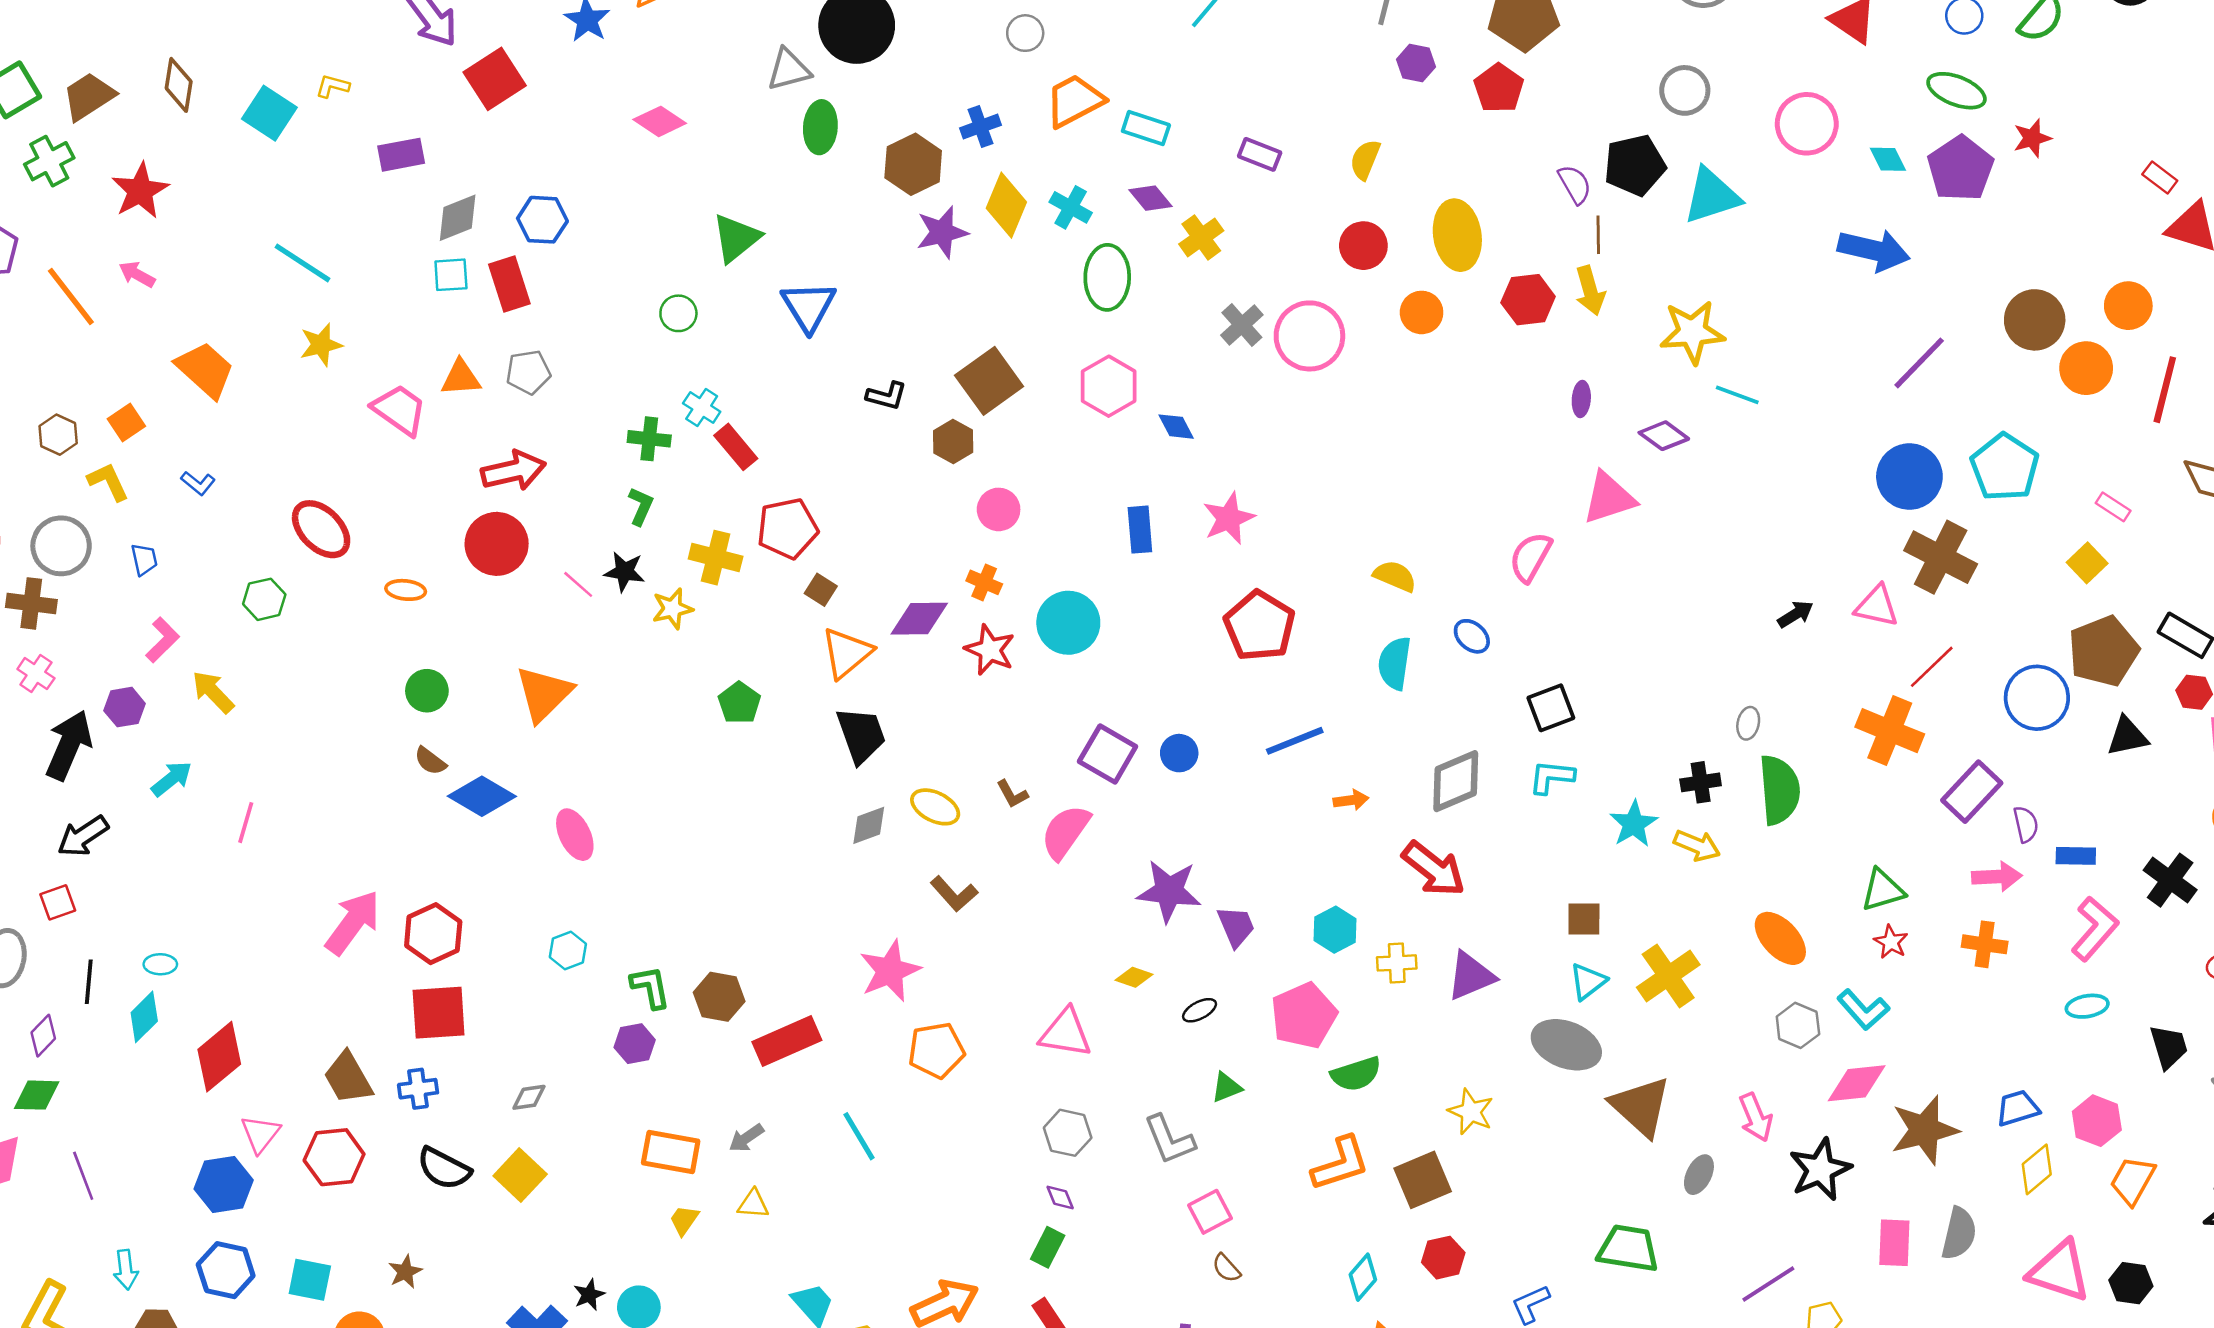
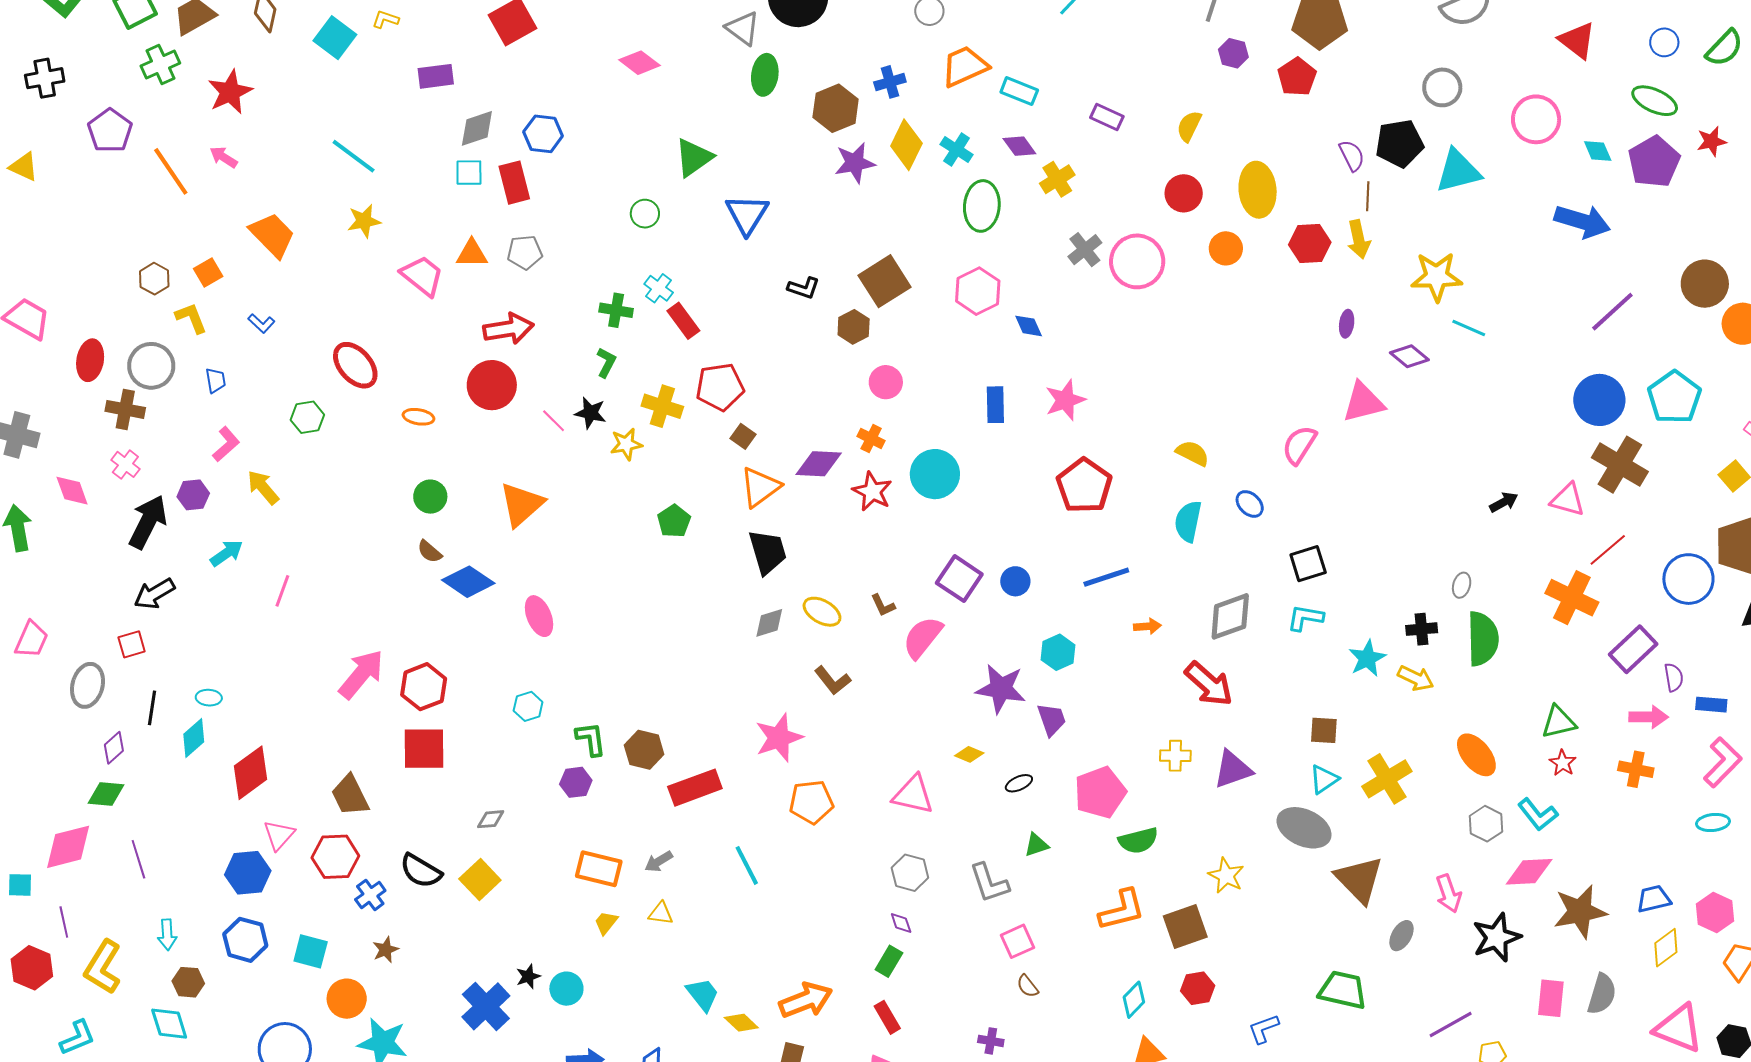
gray triangle: (789, 70) -> (743, 28), turned 48
cyan hexagon: (1335, 930) -> (1058, 652), moved
blue cross: (418, 1089) -> (370, 895), moved, turned -32

